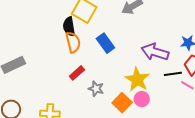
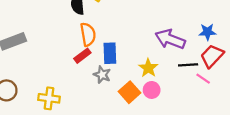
orange semicircle: (73, 42) -> (88, 34), moved
blue rectangle: (105, 43) -> (110, 53), moved, turned 30
yellow star: (137, 79) -> (148, 68), size x0.7

